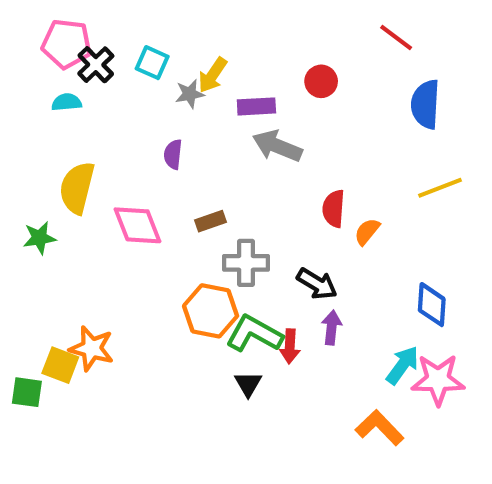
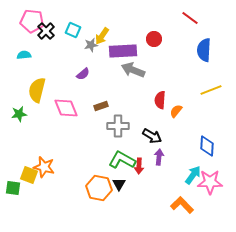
cyan semicircle: (67, 102) -> (24, 55), moved
purple rectangle: (256, 106) -> (123, 51), size x1.5
purple semicircle: (173, 154) -> (83, 74), turned -136
orange hexagon: (211, 311) -> (99, 188), moved

